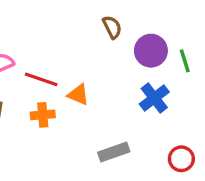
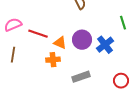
purple circle: (151, 51) -> (82, 40), moved
orange cross: (43, 115) -> (53, 60), moved

